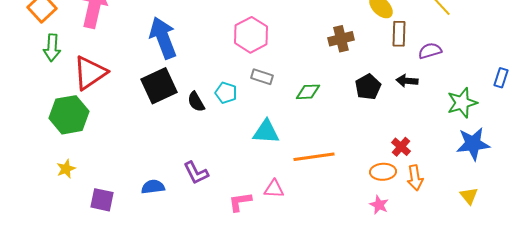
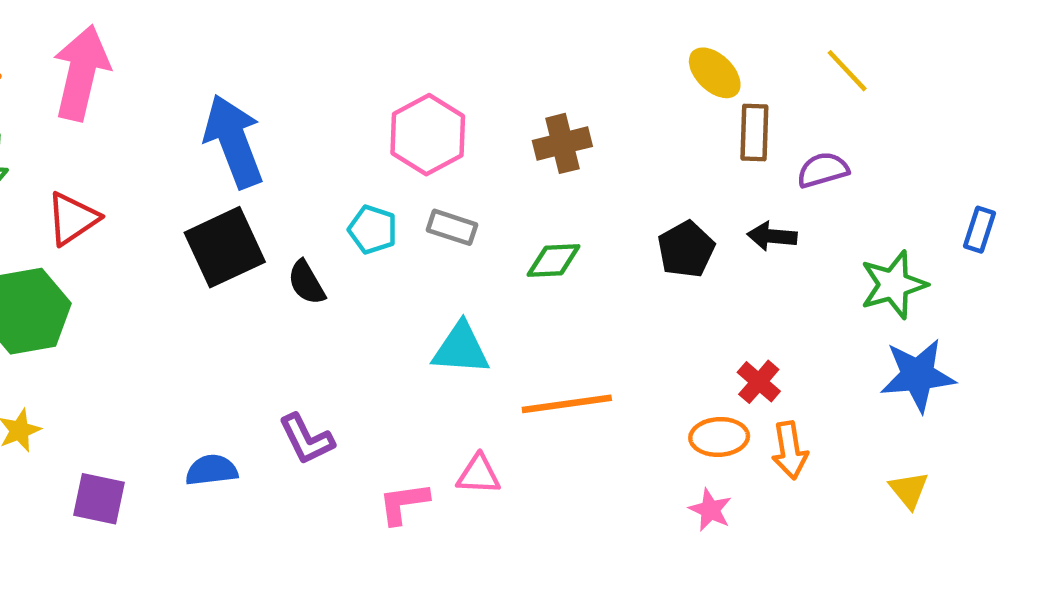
brown cross: (341, 39) -> (562, 143), moved
red triangle: (90, 73) -> (72, 218), size x0.7
cyan pentagon: (226, 93) -> (373, 230), moved

